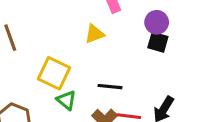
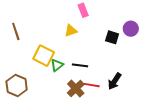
purple circle: (157, 22) -> (131, 29), moved
green triangle: (66, 100) -> (57, 65), moved, turned 40

